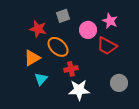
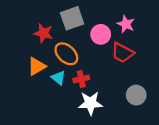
gray square: (63, 16) -> (72, 18), size x1.5
cyan triangle: (41, 79) -> (58, 78), moved, turned -32

